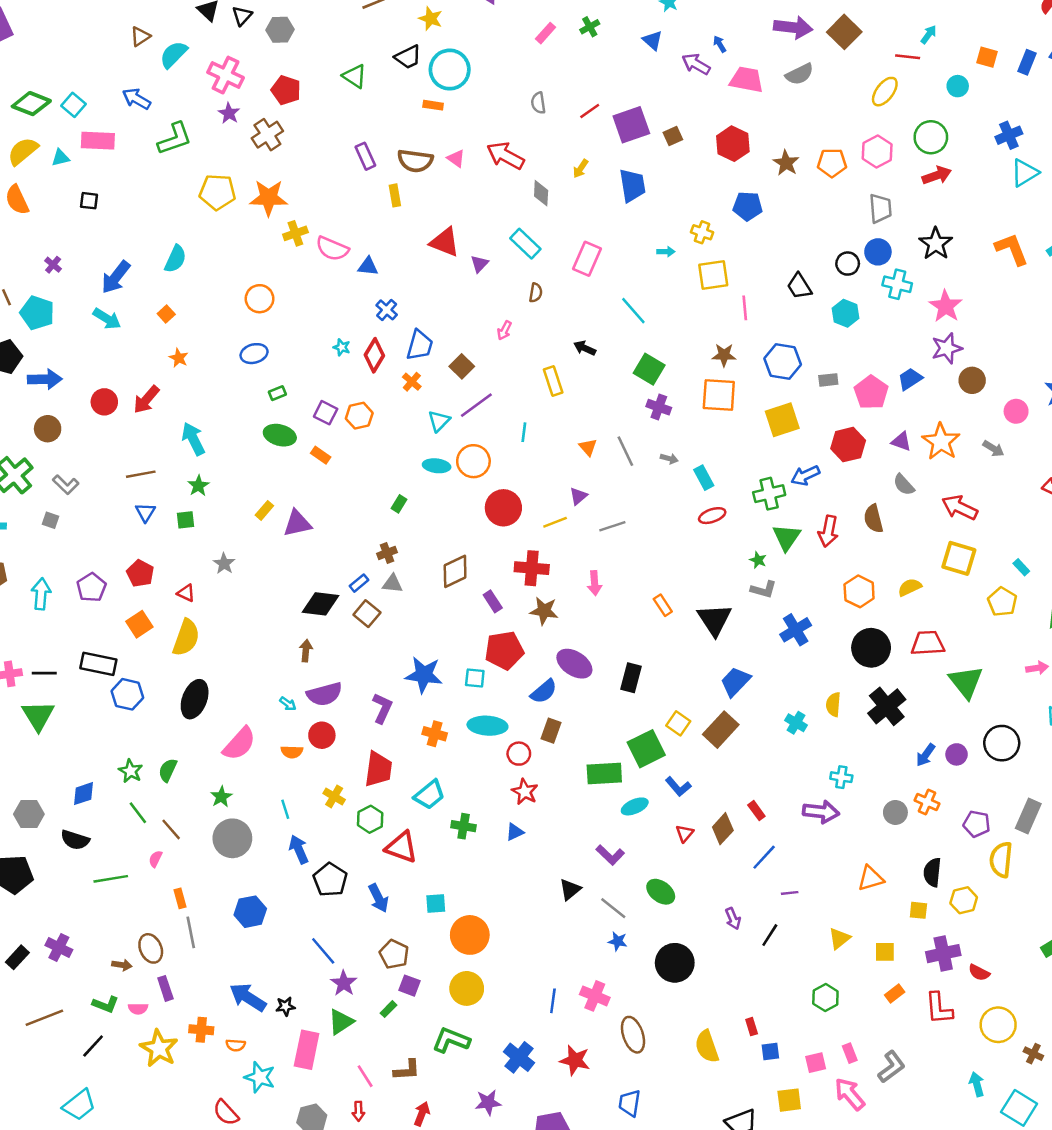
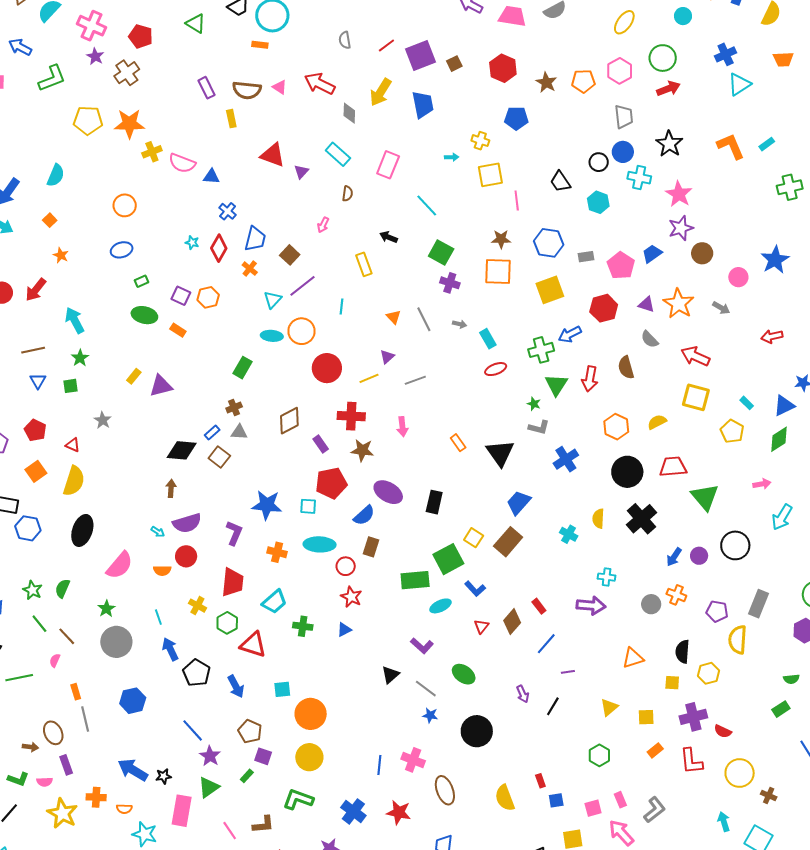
yellow arrow: (581, 169) -> (381, 92), size x1.8
green rectangle: (399, 504) -> (243, 368), size x1.5

